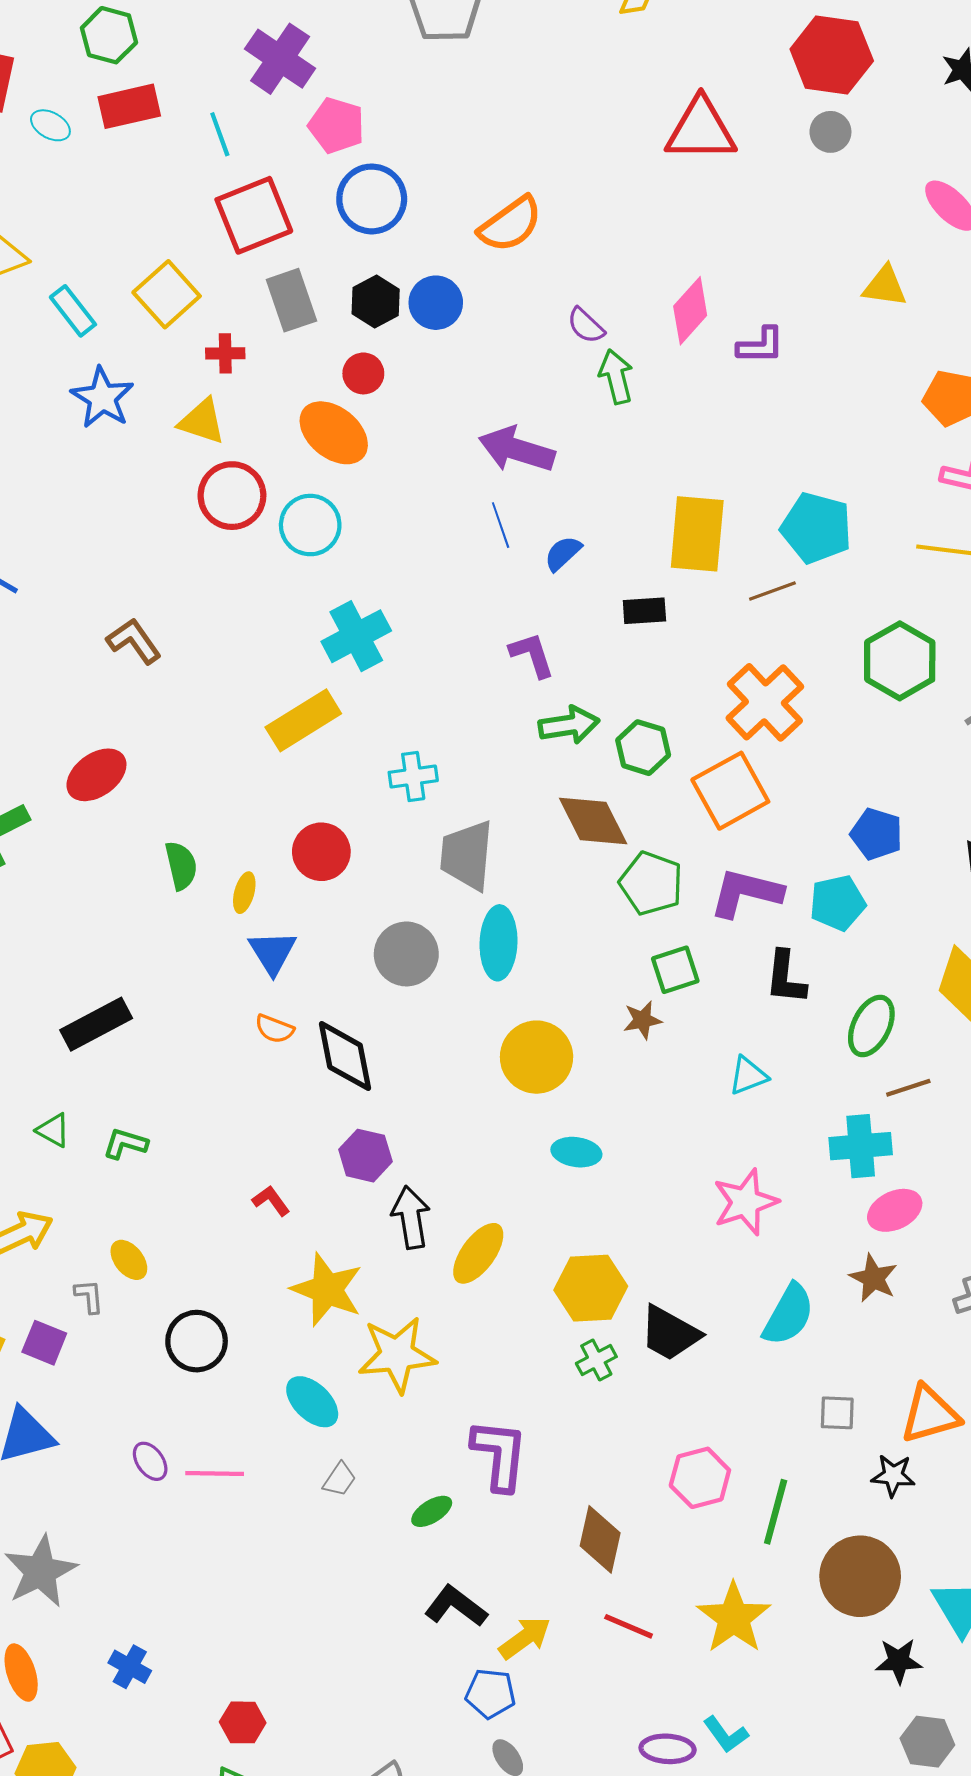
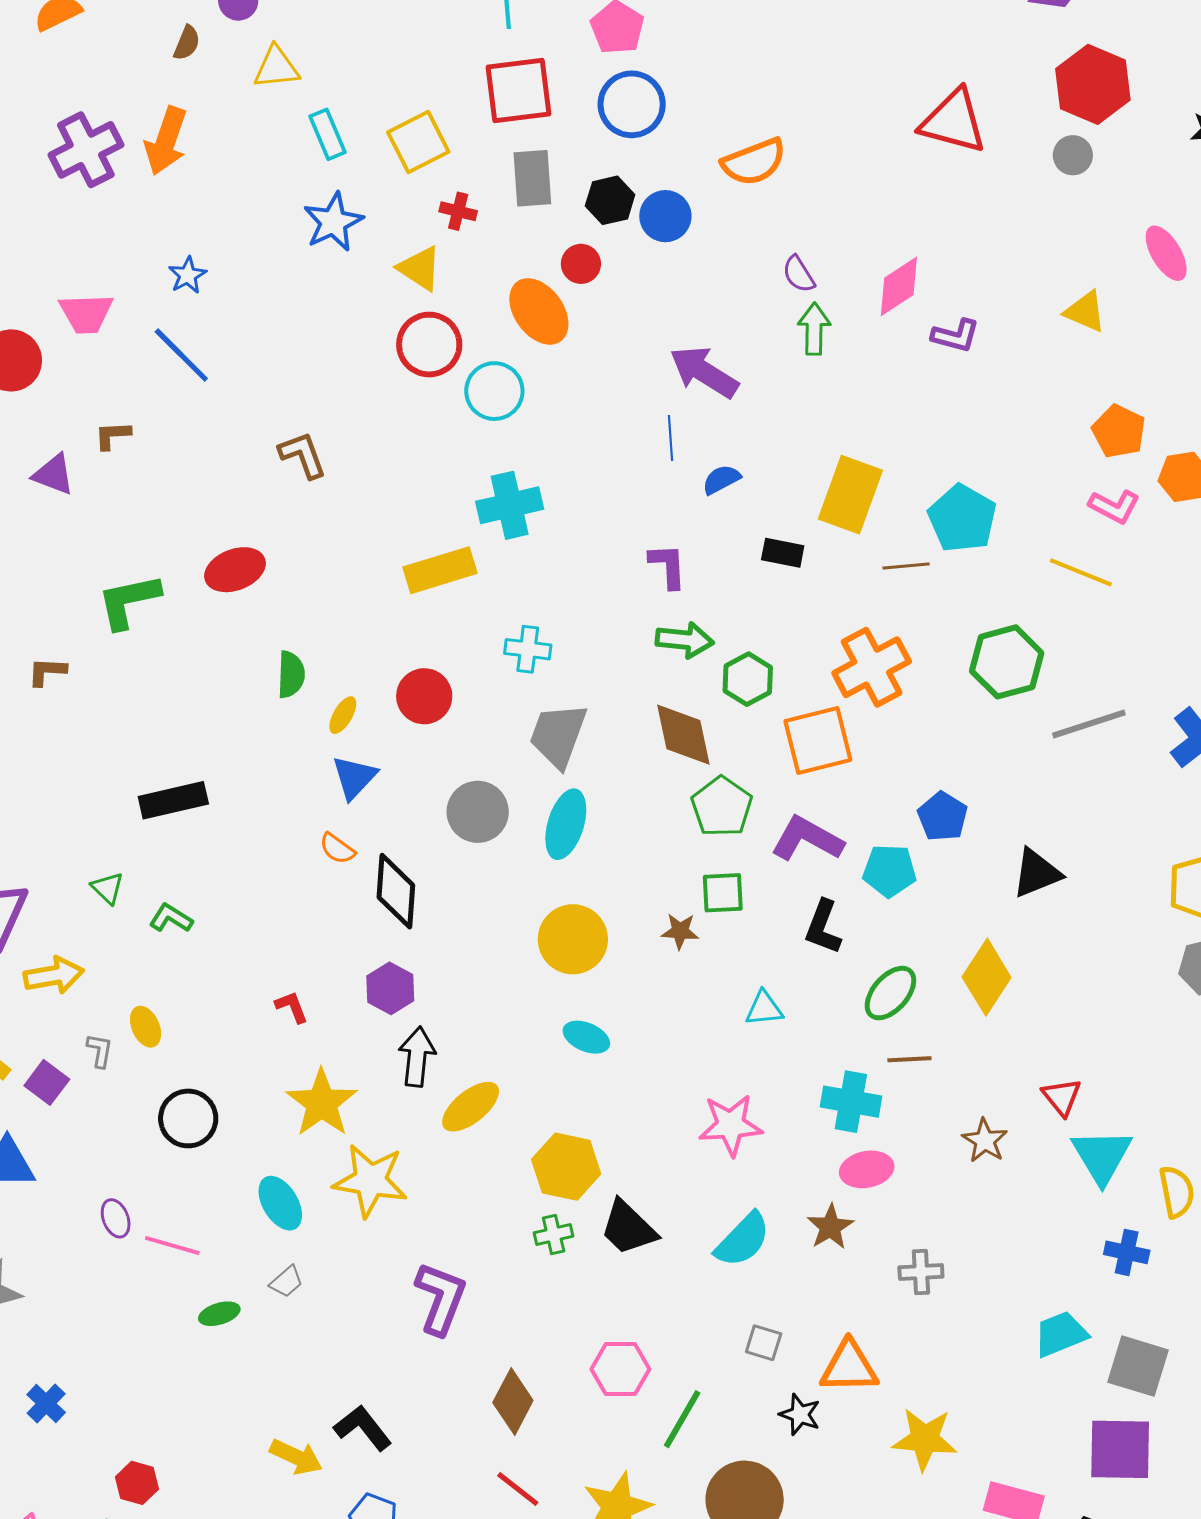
green ellipse: (432, 1511) -> (219, 1314), moved
yellow arrow: (525, 1638) -> (296, 1457), moved, turned 46

